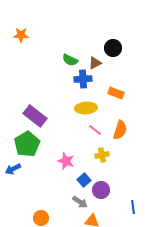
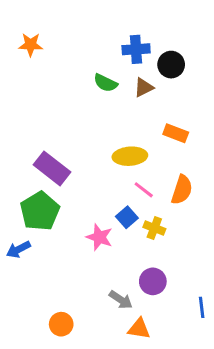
blue cross: (83, 79) -> (136, 49), moved
yellow cross: (102, 155) -> (154, 228), turned 32
blue square: (84, 180) -> (127, 217), moved

